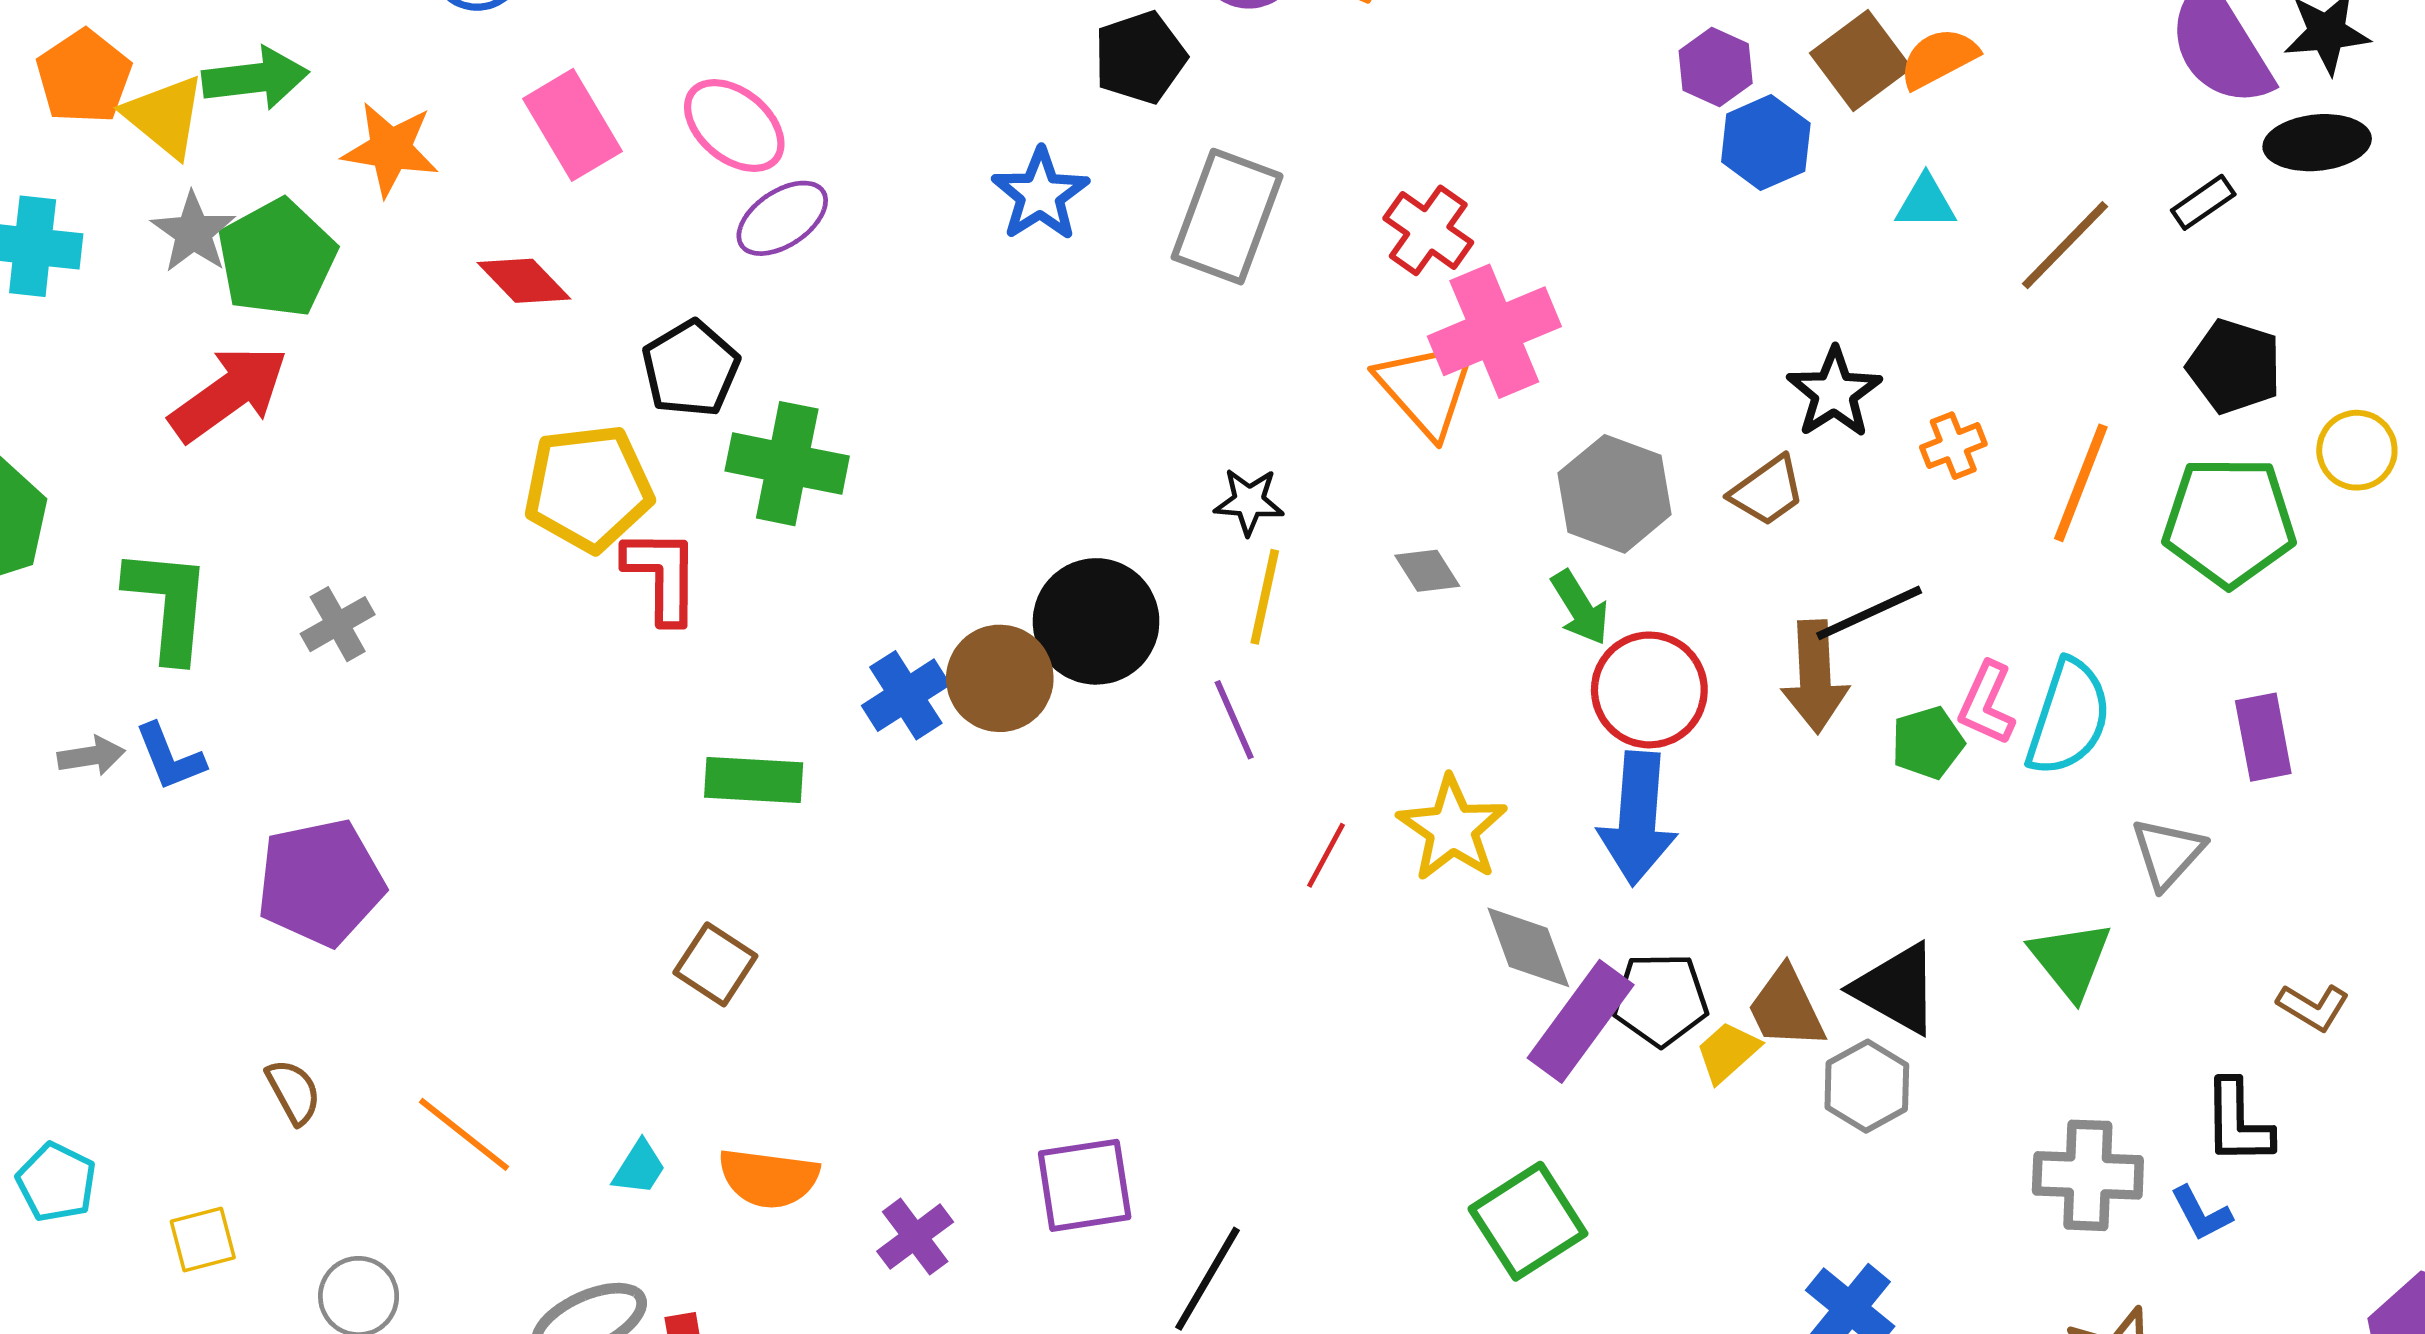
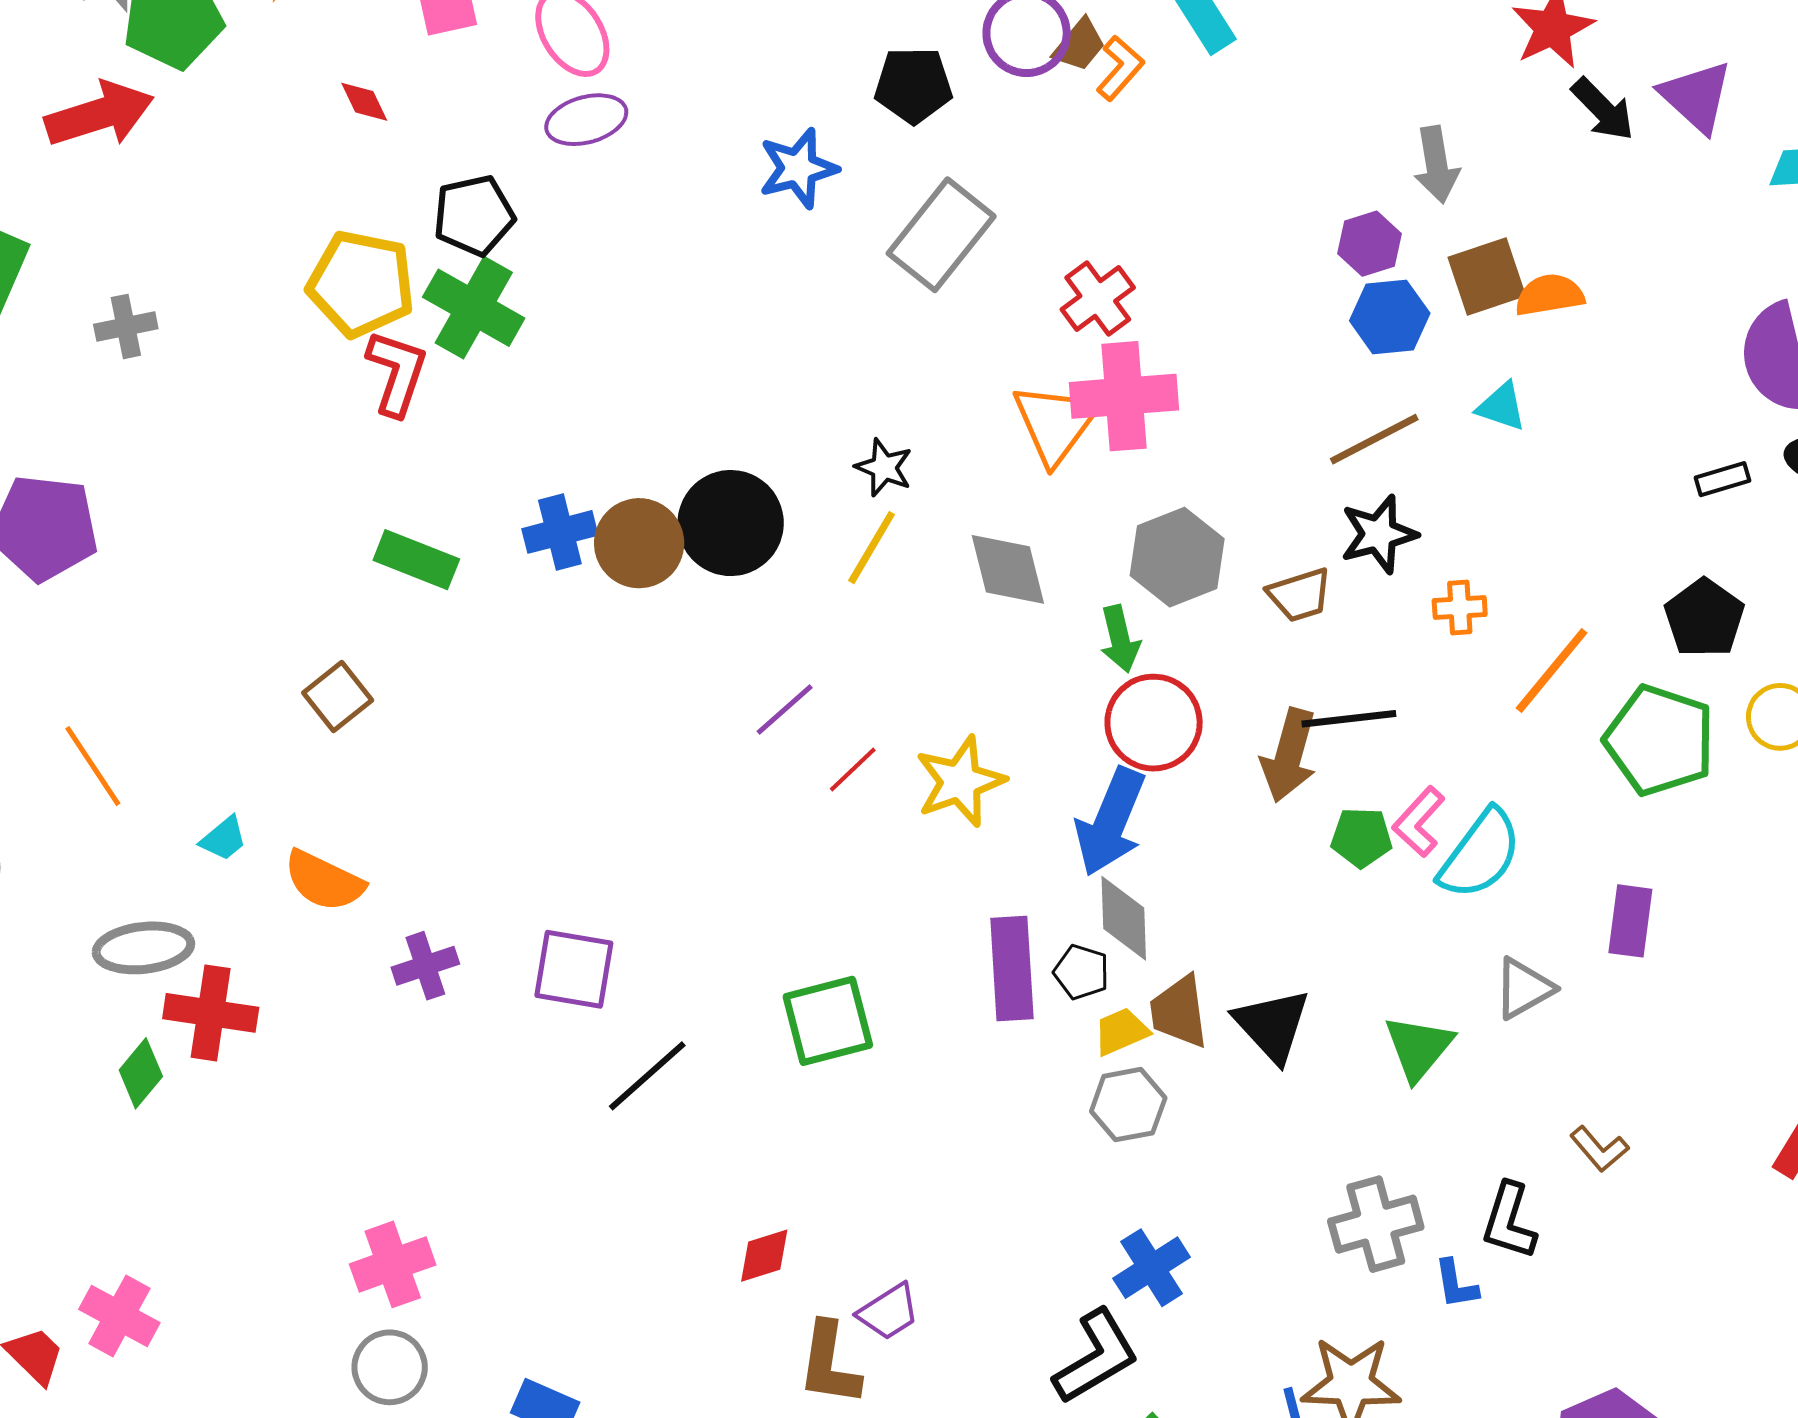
brown line: (2065, 245) -> (1374, 439), moved
red diamond: (524, 281) -> (364, 102), size x0.7
green cross: (787, 464) -> (474, 308), moved
gray diamond: (1427, 571) -> (1008, 569), size x1.6
purple line: (1234, 720) -> (785, 709), moved, turned 54
gray diamond: (1528, 947) -> (1124, 918), moved
black pentagon: (1661, 999) -> (1081, 972), size x0.7
purple rectangle: (1581, 1021) -> (1012, 969), turned -58
gray hexagon: (1867, 1086) -> (1128, 1105), moved
gray cross: (2088, 1175) -> (1376, 1224), turned -36
green square: (1528, 1221) -> (828, 1021), moved

